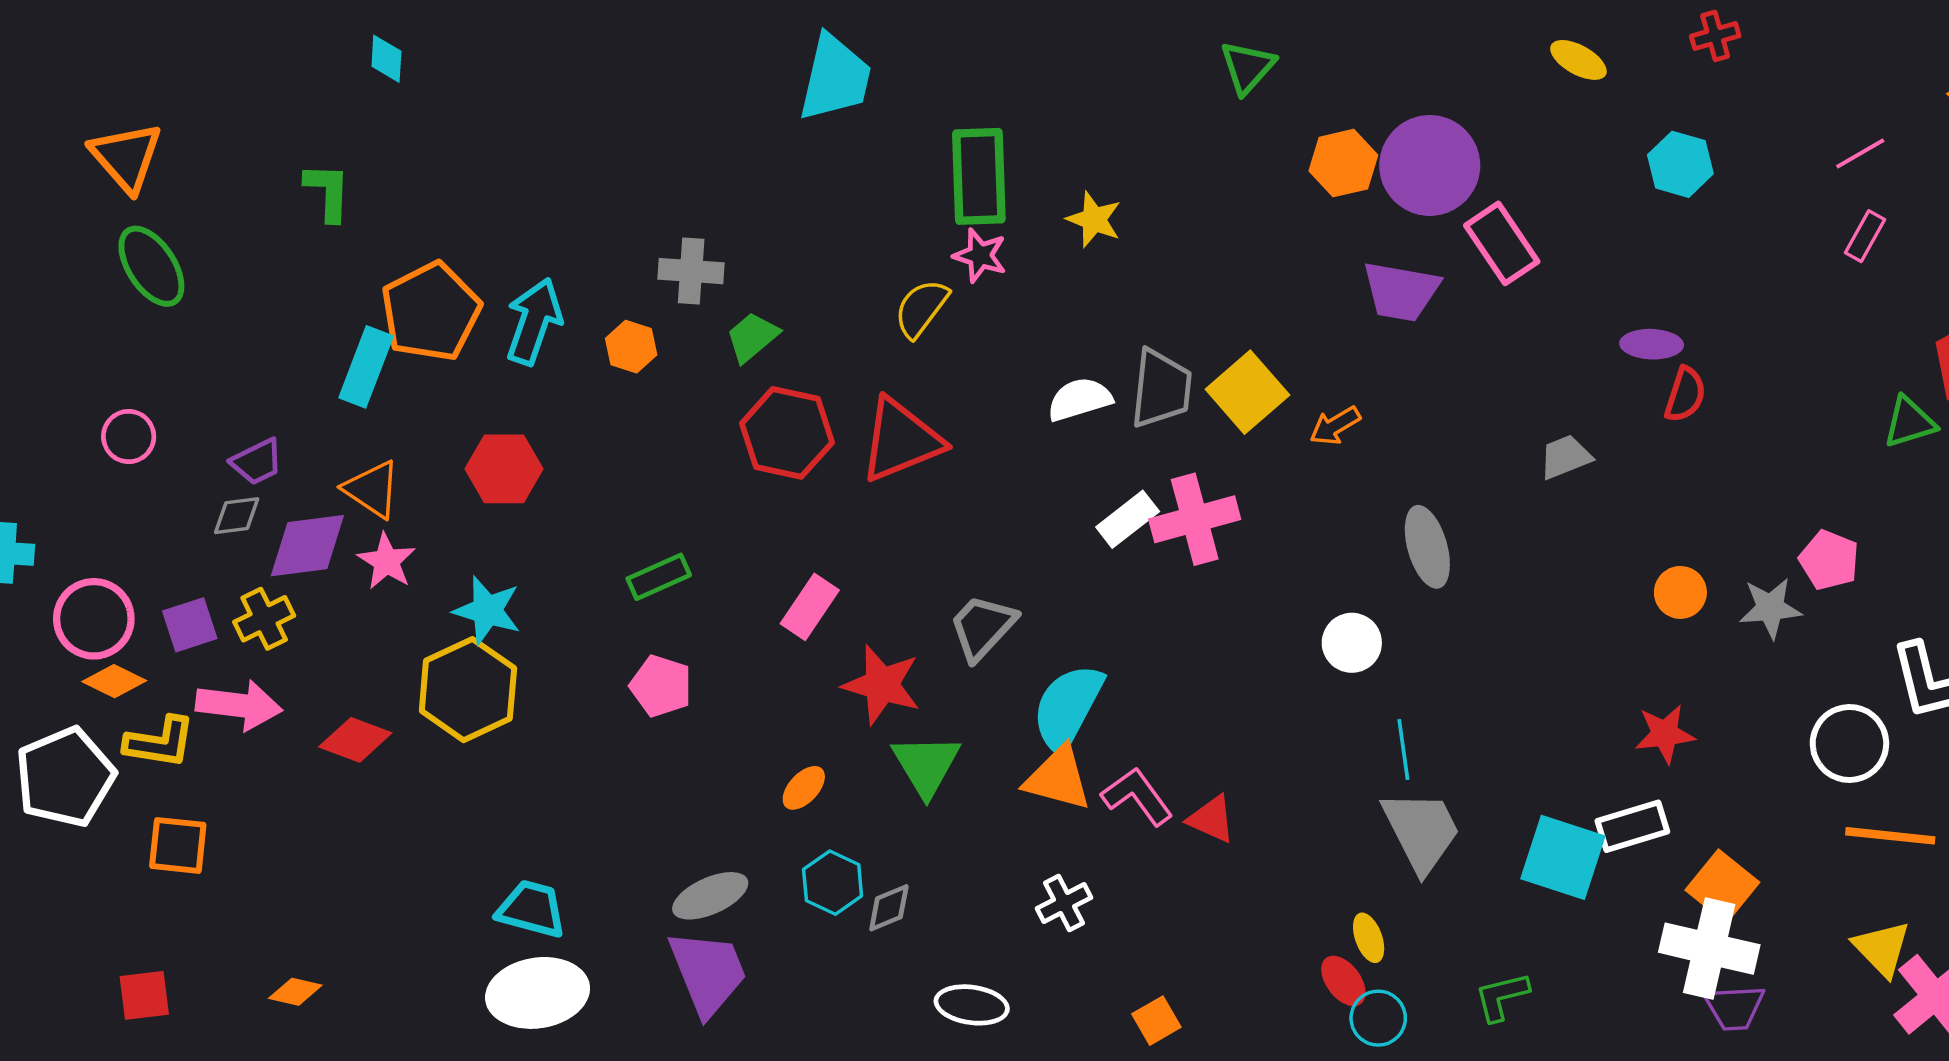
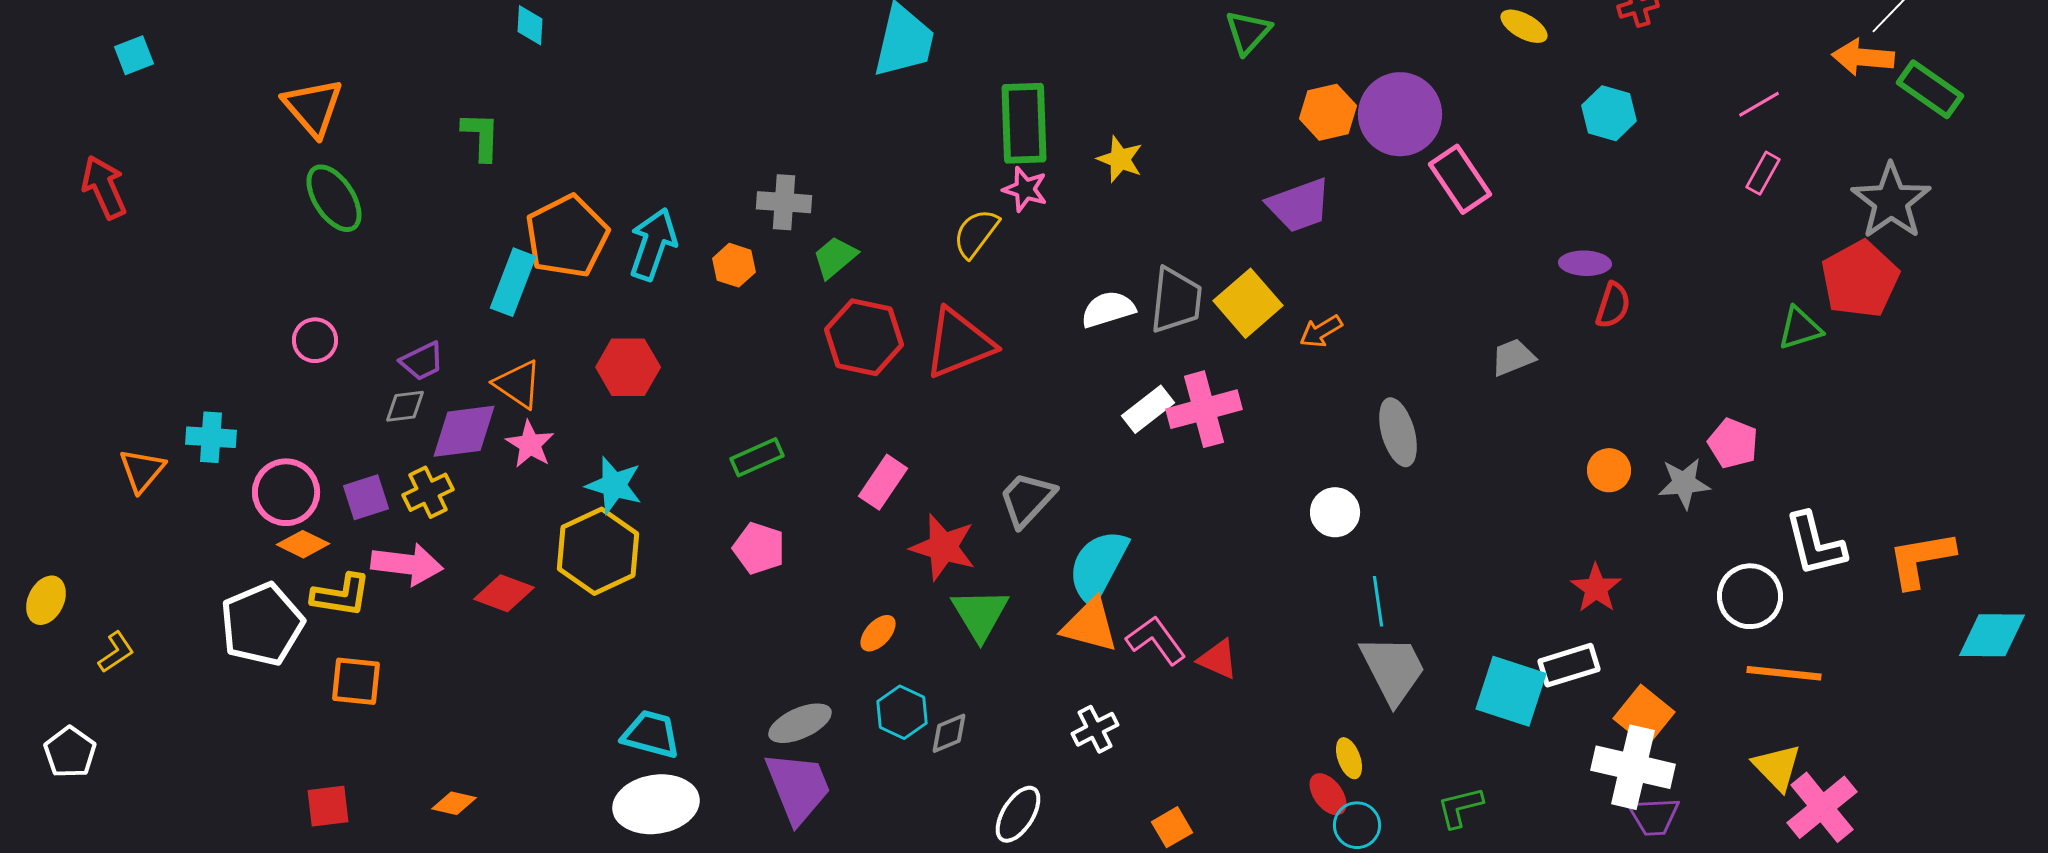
purple trapezoid: (1401, 291) -> (1299, 205), moved, turned -30
red star: (1665, 734) -> (1596, 588), turned -30
white ellipse: (972, 1005) -> (1018, 814), turned -66

